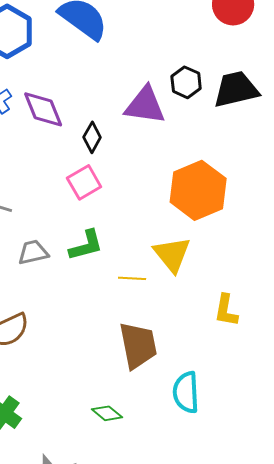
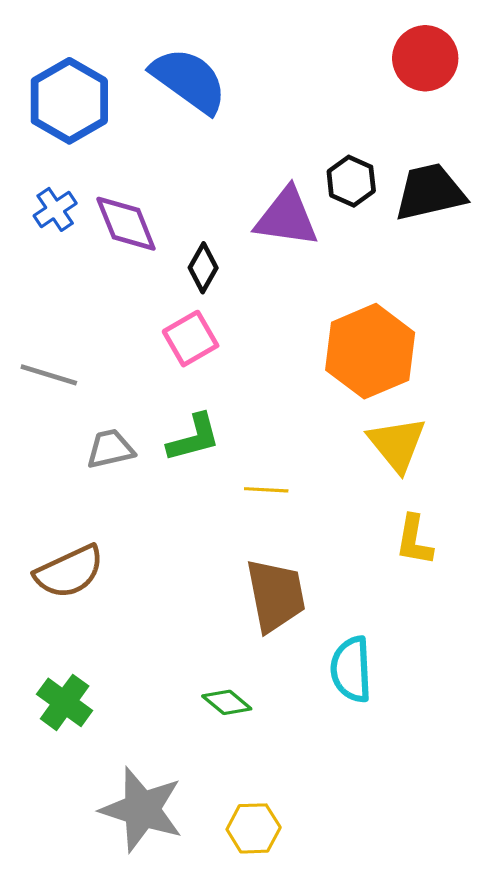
yellow triangle: (172, 254) -> (397, 444), moved

